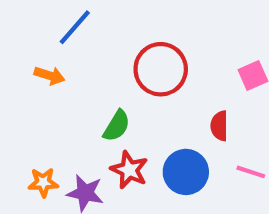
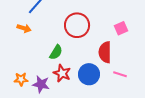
red semicircle: (219, 126) -> (105, 52), size x1.5

